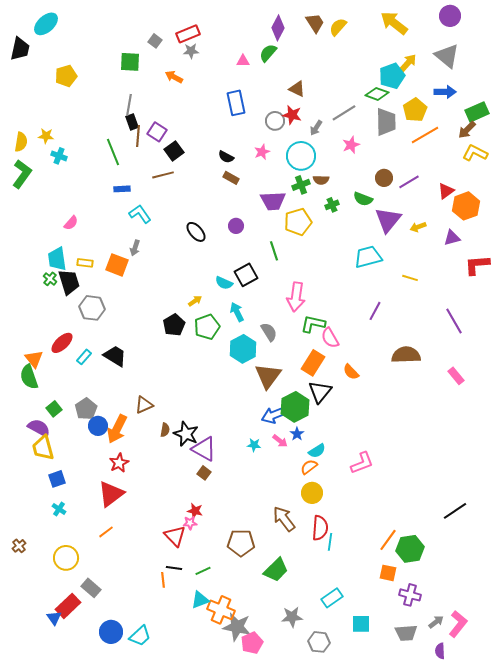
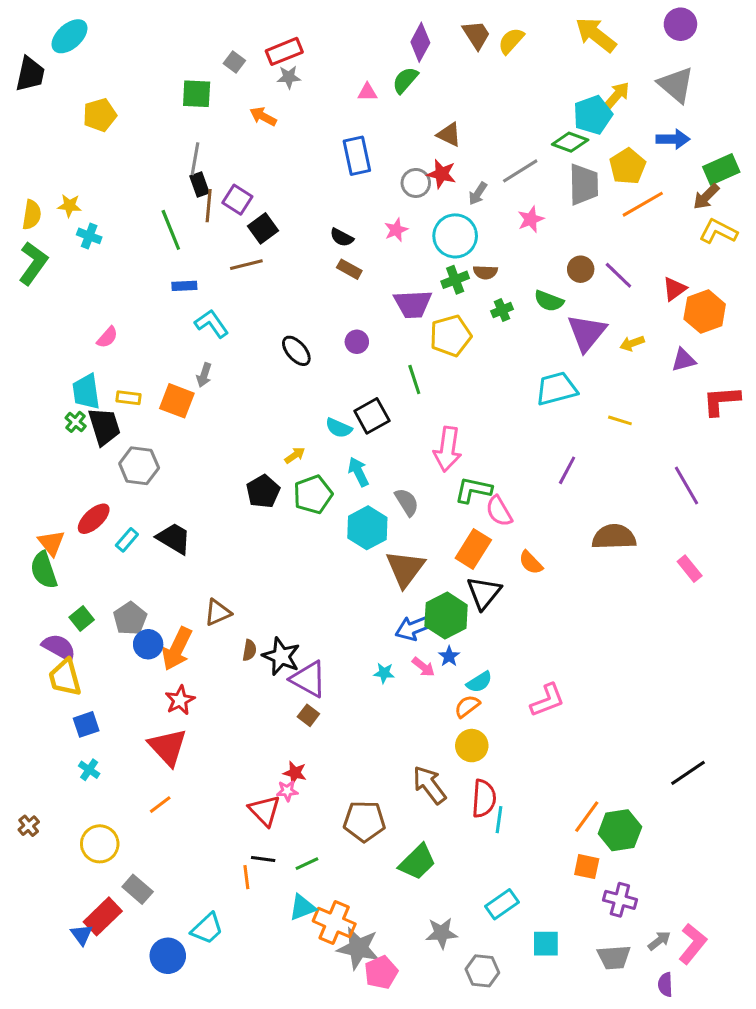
purple line: (409, 182) -> (618, 275), turned 75
red triangle: (111, 494) -> (168, 747), turned -36
cyan trapezoid: (140, 636) -> (207, 929), moved

